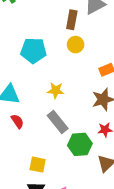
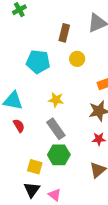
brown rectangle: (72, 20) -> (64, 33), moved
green hexagon: (80, 144) -> (59, 155), moved

